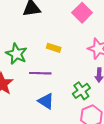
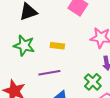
green star: (16, 54) -> (24, 46), moved

